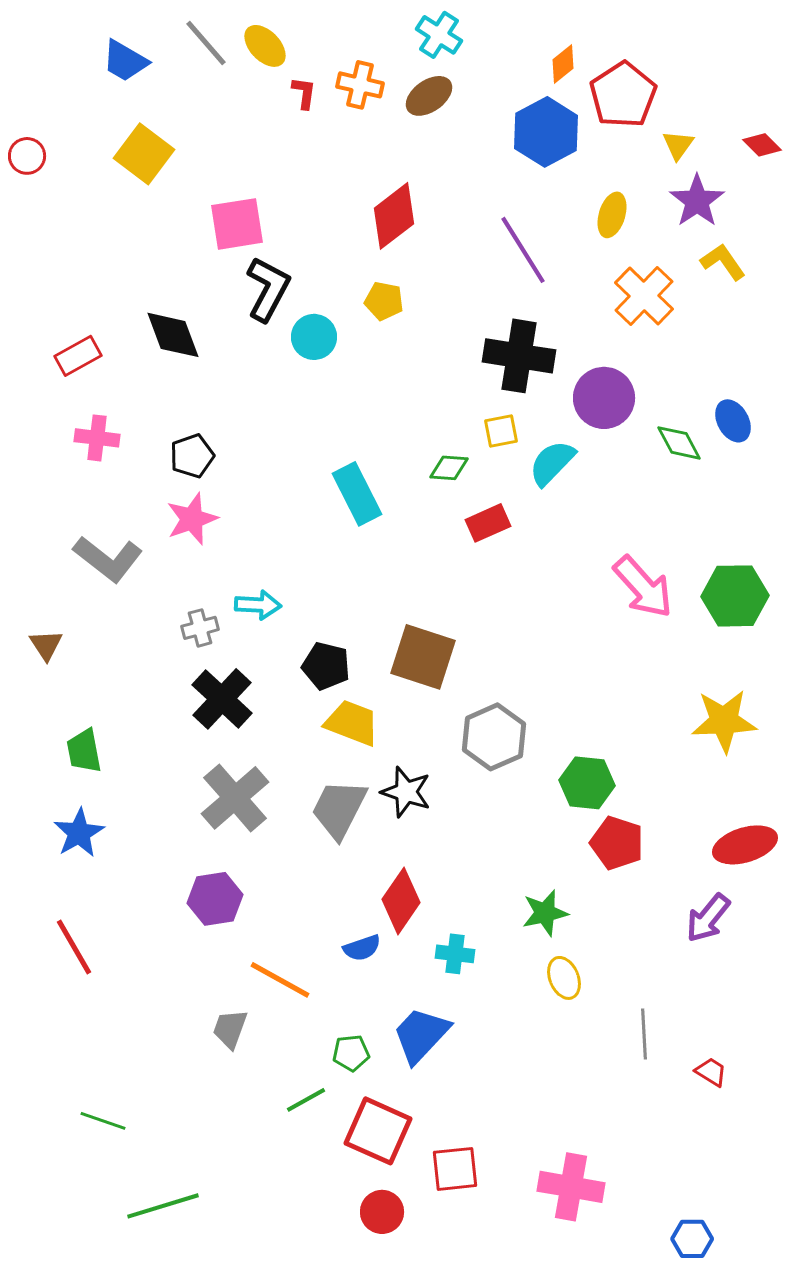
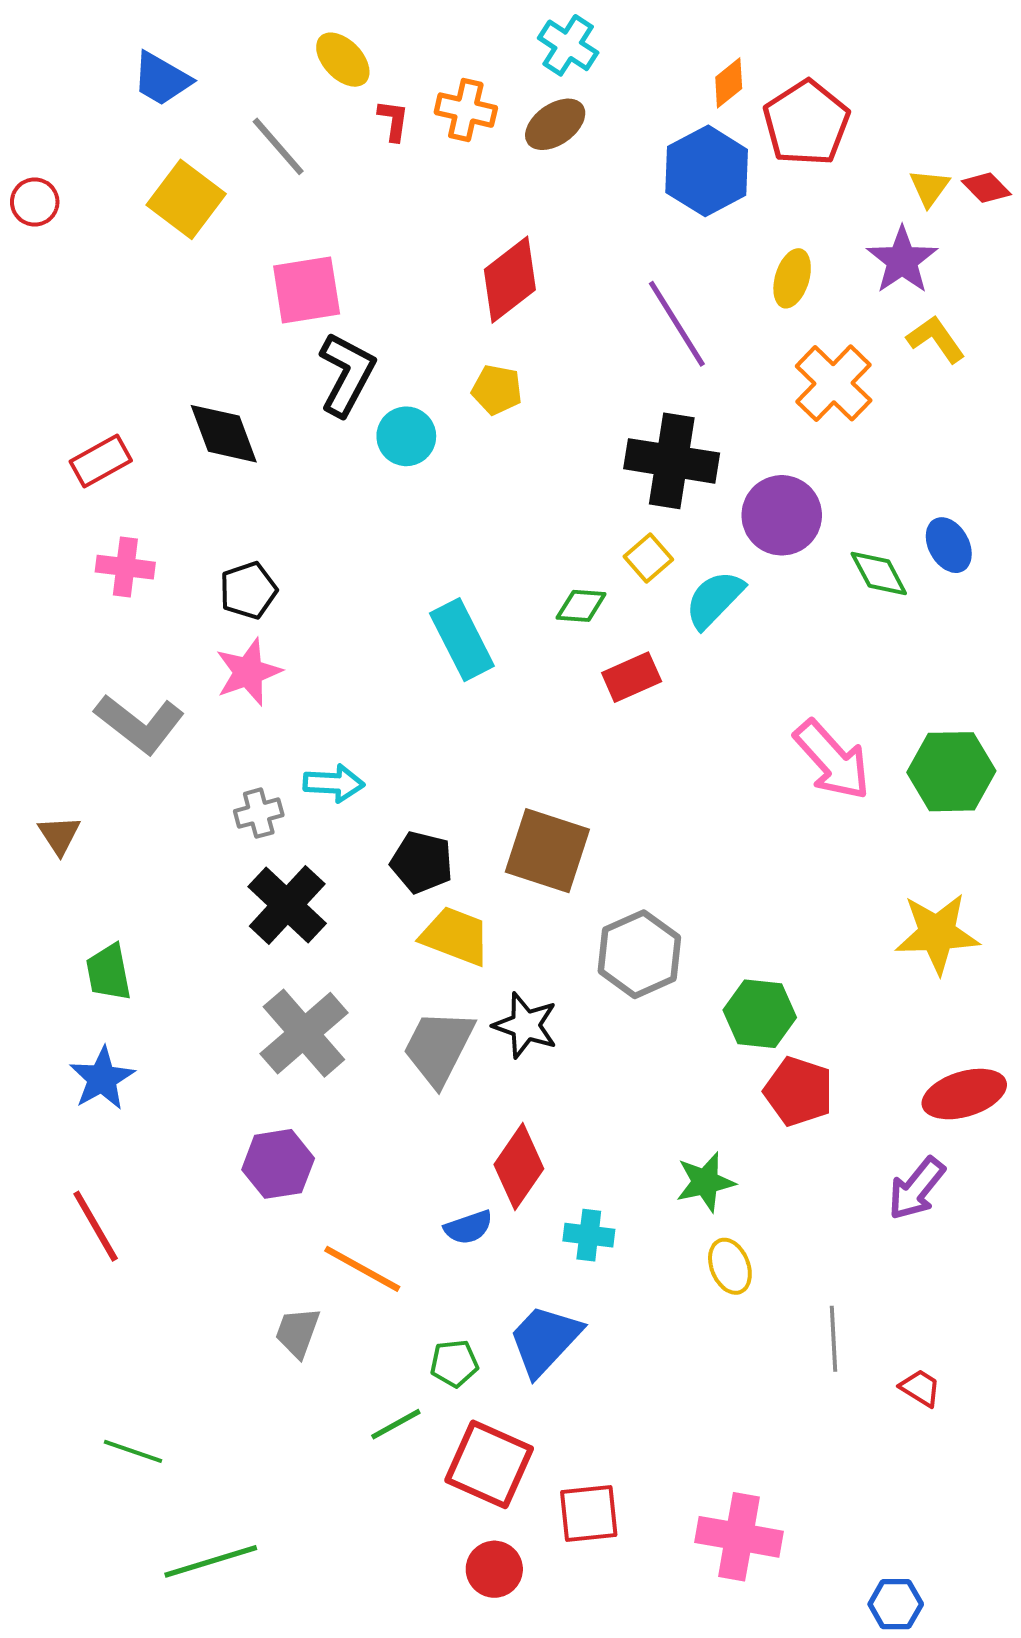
gray line: (206, 43) -> (278, 146), moved
yellow triangle: (678, 145) -> (929, 188), moved
yellow square: (501, 431) -> (648, 558), turned -30

